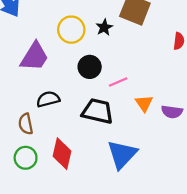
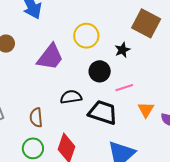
black star: (104, 27) -> (122, 50), moved
black semicircle: (48, 99) -> (71, 97), moved

